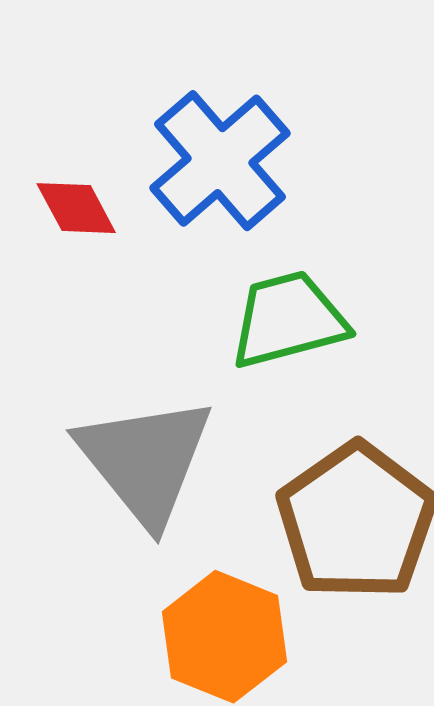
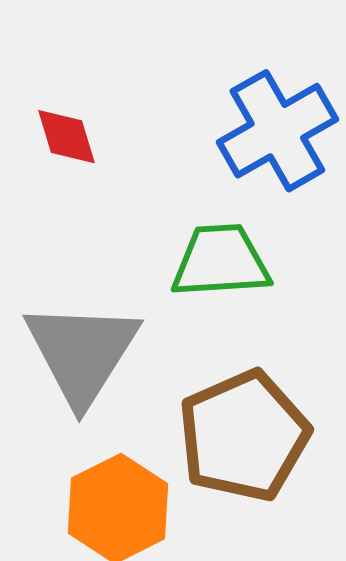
blue cross: (220, 161) -> (277, 131), moved

